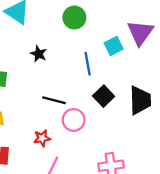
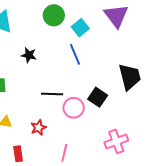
cyan square: (114, 46) -> (80, 28), moved
black square: (104, 96) -> (98, 97), moved
red star: (42, 138) -> (38, 128), moved

